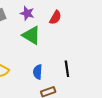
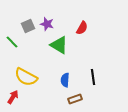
purple star: (27, 13) -> (47, 24), moved

